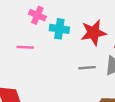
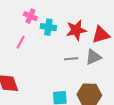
pink line: (25, 47) -> (21, 42), turned -64

